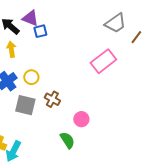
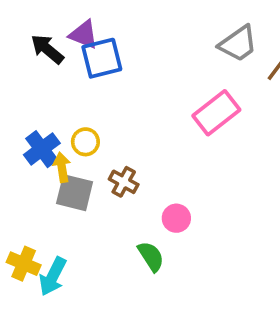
blue square: (40, 31) -> (102, 58), size x1.6
yellow arrow: (11, 49) -> (62, 167), moved

